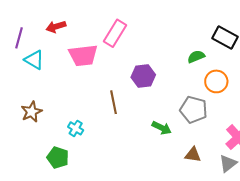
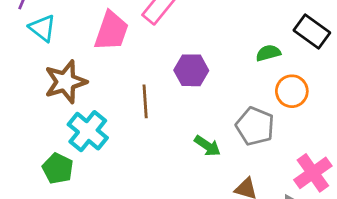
pink trapezoid: (83, 55) -> (111, 31), turned -72
brown star: (32, 112) -> (66, 82), moved, size x1.4
cyan cross: (76, 128) -> (88, 131), size x1.8

